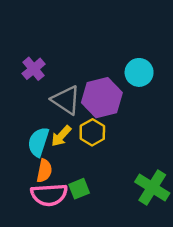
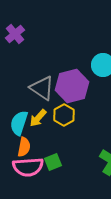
purple cross: (34, 69) -> (15, 34), moved

